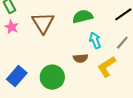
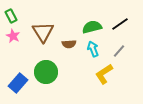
green semicircle: (83, 16) -> (92, 27), moved
brown semicircle: (81, 58) -> (69, 44), moved
green circle: (52, 77) -> (46, 72), moved

